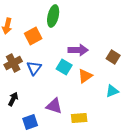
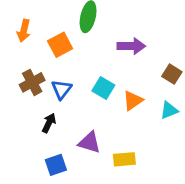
purple arrow: (78, 50) -> (131, 46), moved
cyan triangle: (112, 91) -> (169, 110), moved
black arrow: (13, 99) -> (49, 123), moved

